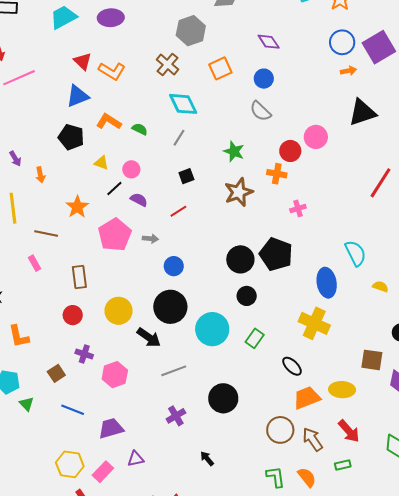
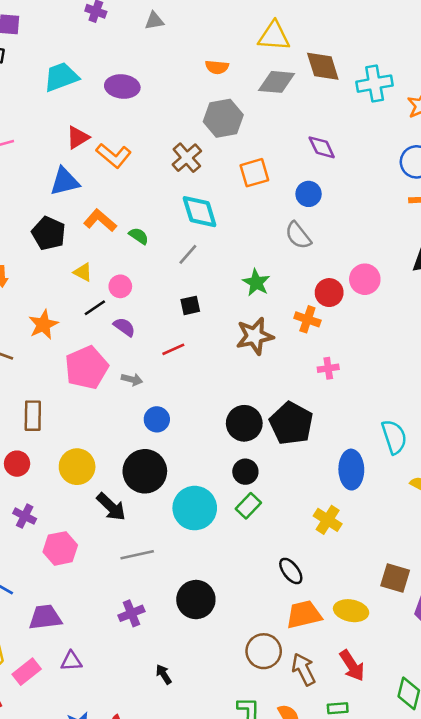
red triangle: (83, 61) -> (78, 137), turned 36
yellow cross: (314, 323) -> (328, 520), size x0.7
green rectangle: (255, 338) -> (248, 506), moved

